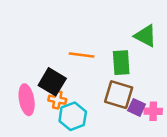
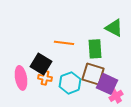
purple square: (137, 107) -> (107, 84), size x1.5
pink cross: (153, 111) -> (116, 96), moved, turned -32
cyan hexagon: (73, 116) -> (70, 83), moved

